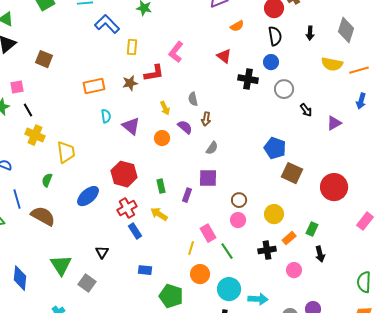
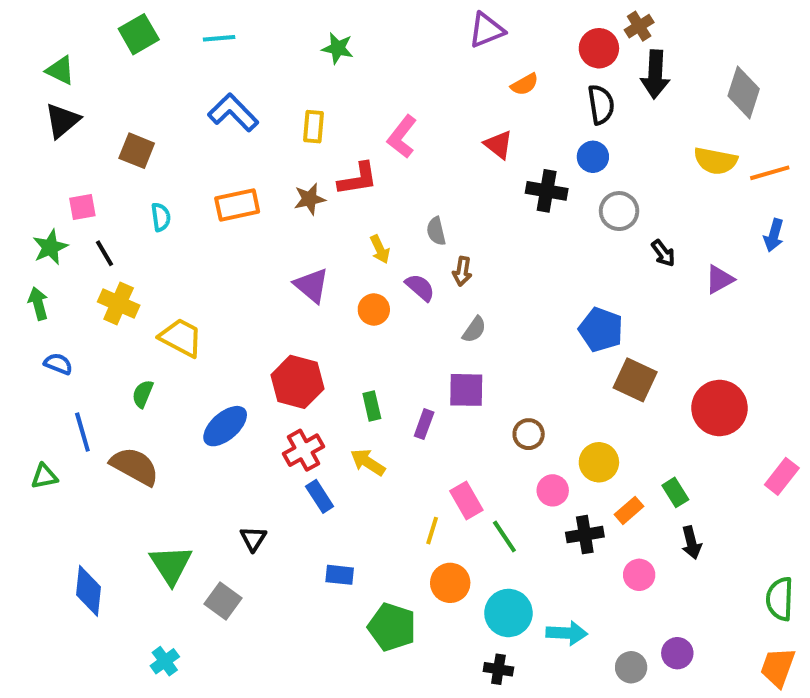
blue L-shape: (107, 24) -> (233, 113), moved
black arrow: (310, 33) -> (655, 74), moved, size x1.6
cyan semicircle: (106, 116) -> (161, 217), moved
yellow trapezoid: (66, 152) -> (181, 338), turned -55
pink circle: (238, 220) -> (553, 490), moved
green rectangle: (312, 229) -> (675, 492), turned -56

